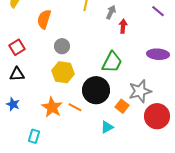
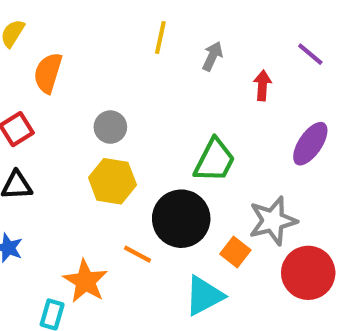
orange semicircle: (44, 19) -> (48, 73), moved
red arrow: (123, 26) -> (262, 85), moved
purple ellipse: (158, 54) -> (310, 144), turned -60
orange star: (52, 107) -> (85, 281), moved
cyan triangle: (107, 127) -> (204, 296), size x1.5

